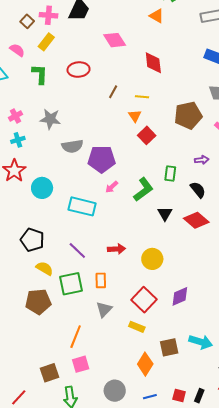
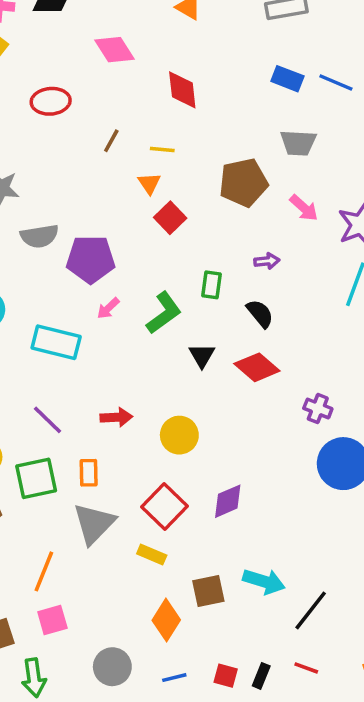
gray triangle: (104, 309) -> (94, 524), size x1.5

